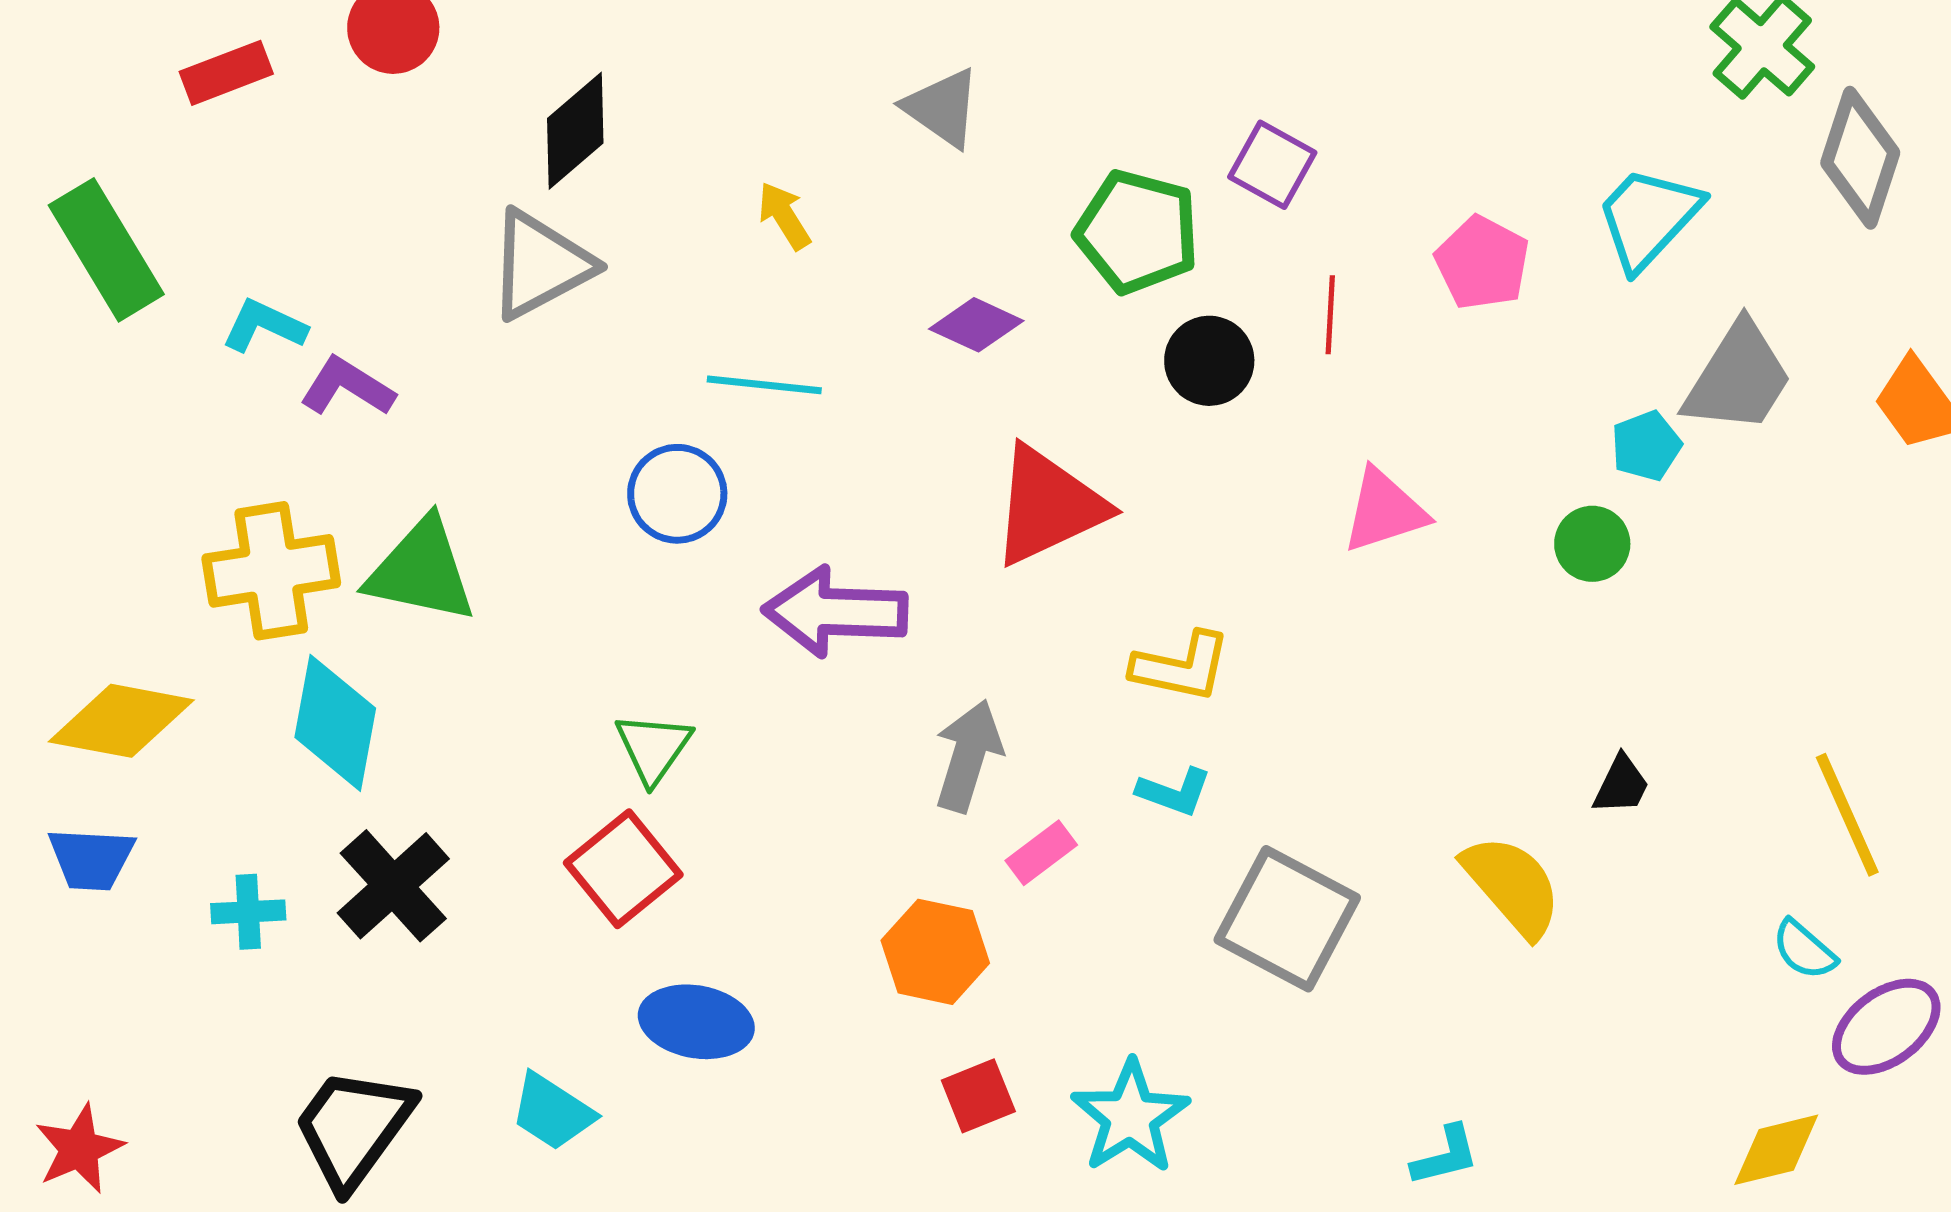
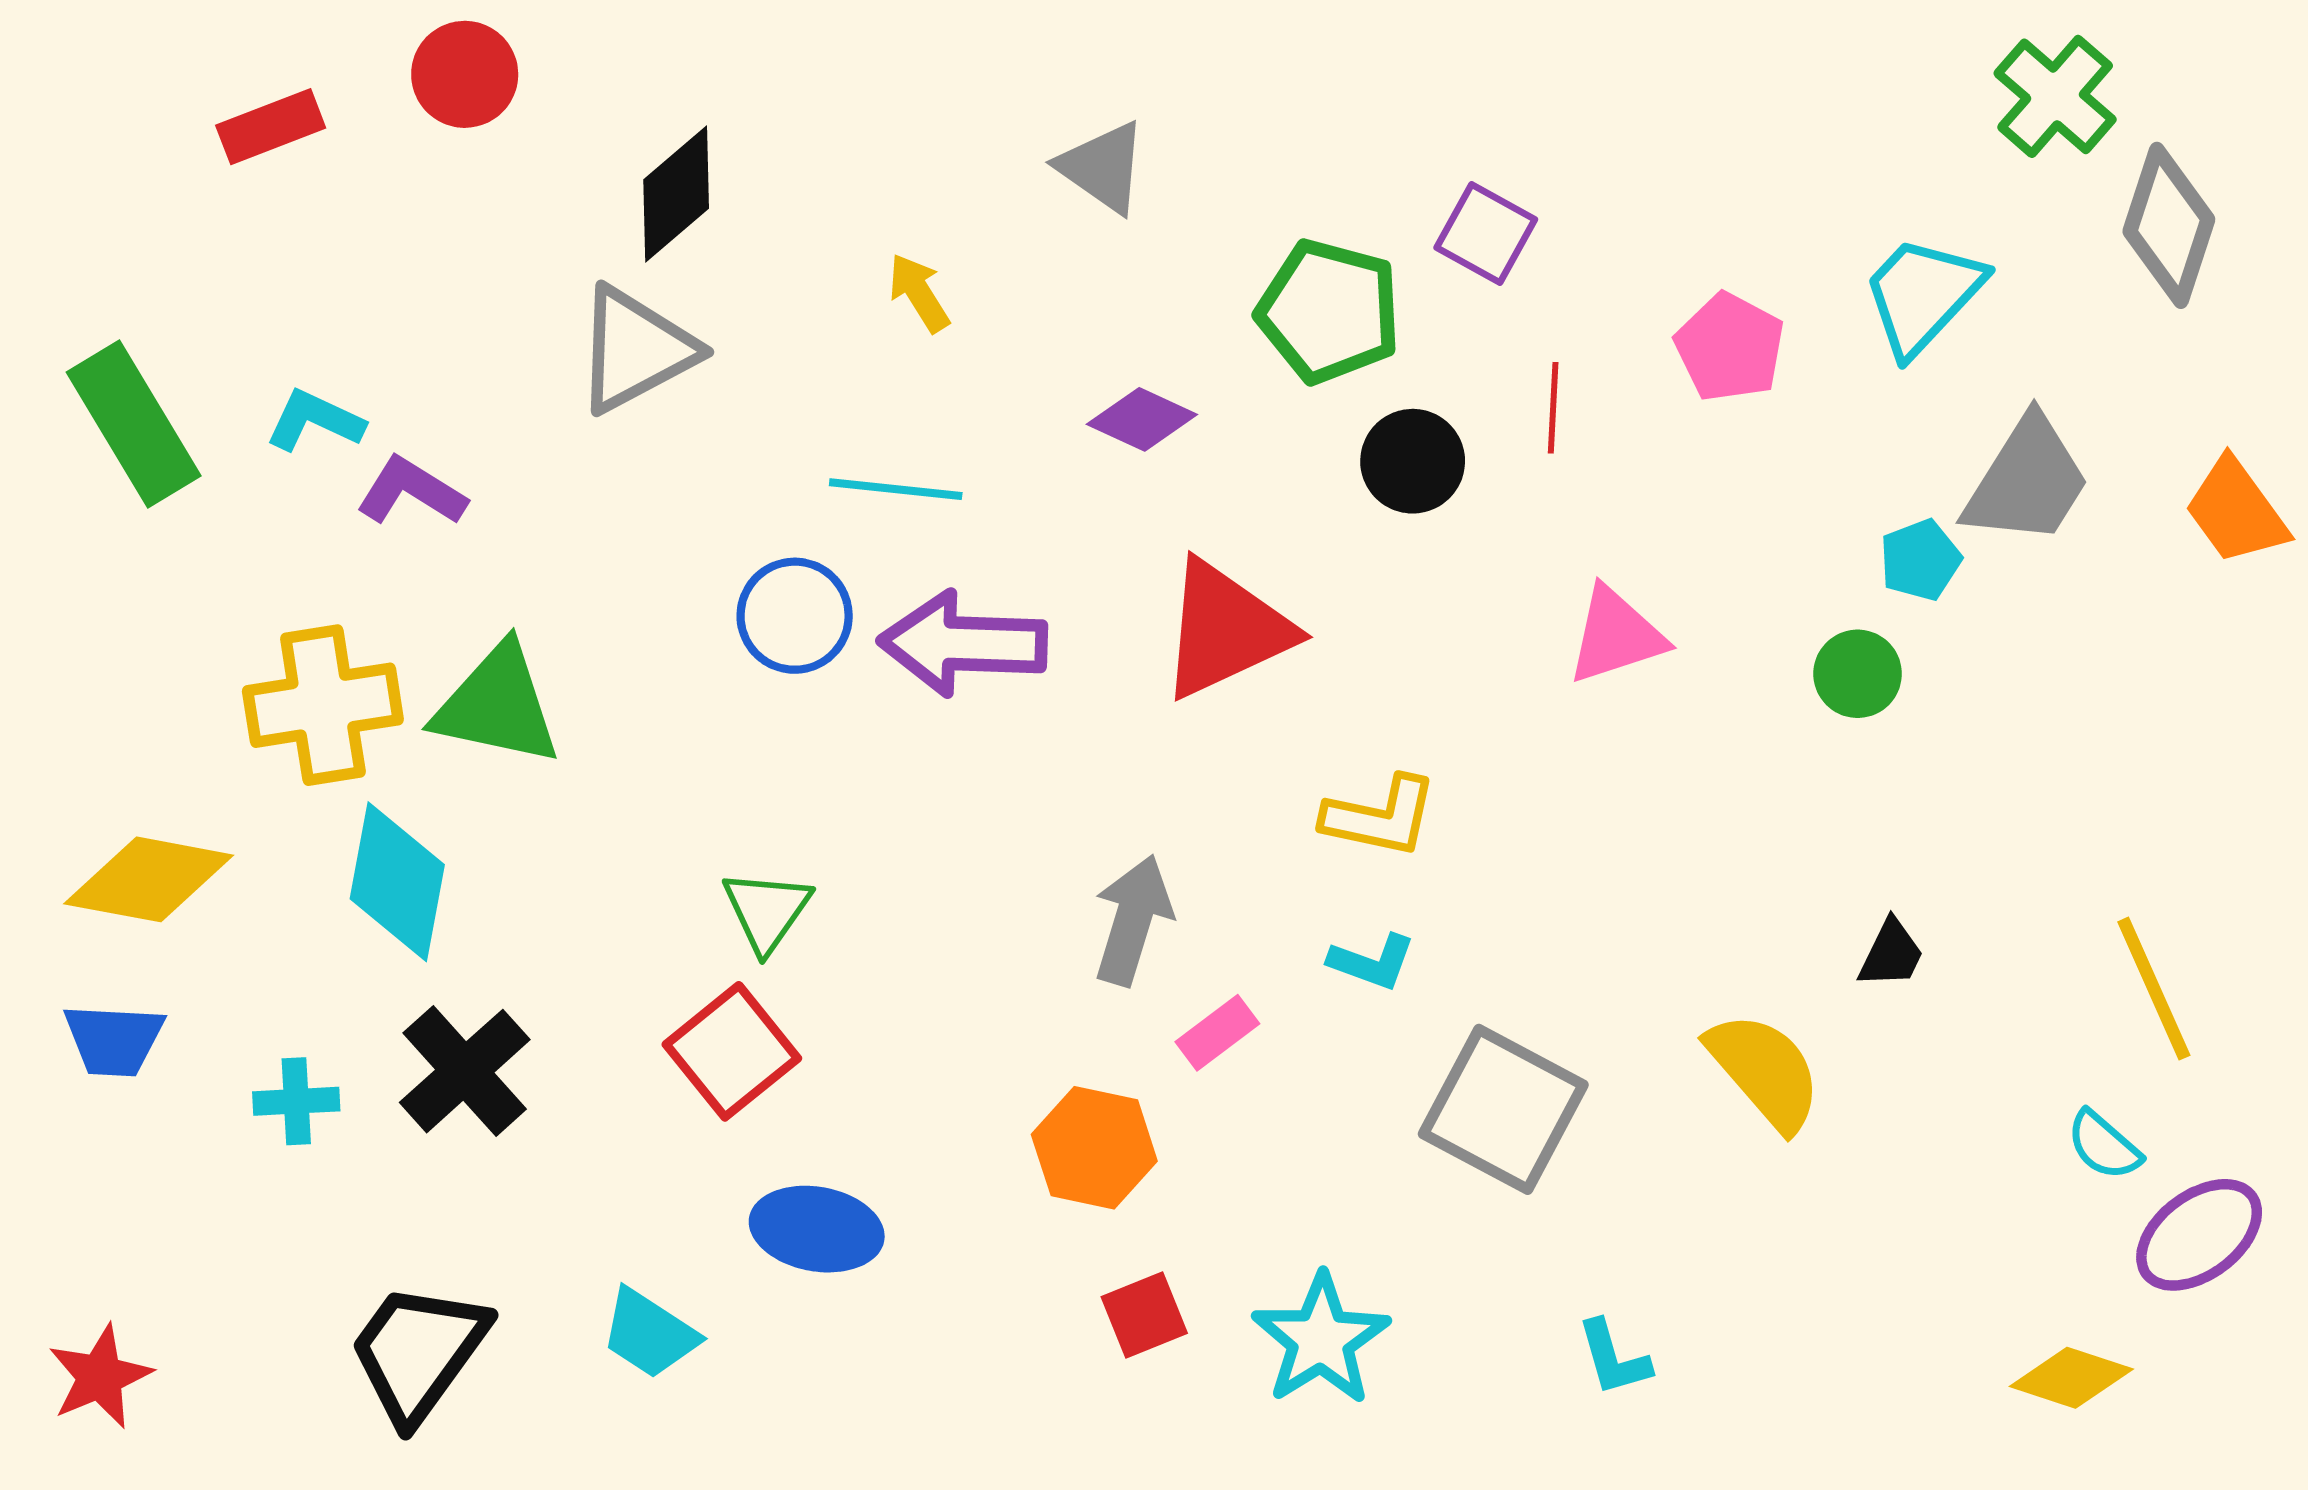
green rectangle: (106, 250) -> (134, 424), moved
purple arrow: (835, 612) -> (963, 644), moved
yellow diamond: (1776, 1150) -> (2071, 1378), turned 32
cyan L-shape: (1445, 1156) -> (1614, 1358), moved, turned 88

